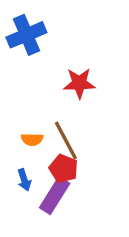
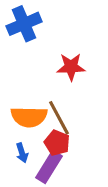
orange semicircle: (32, 139) -> (29, 117), size x1.8

